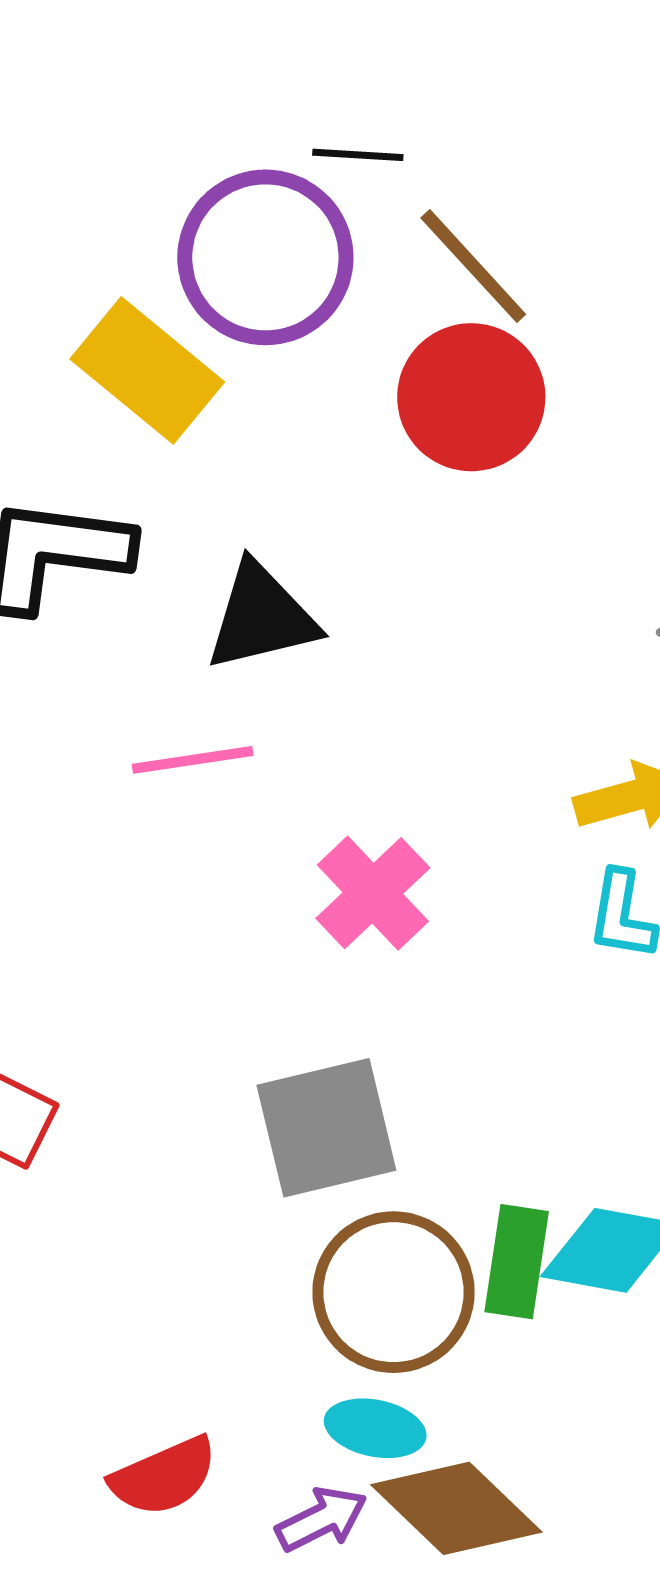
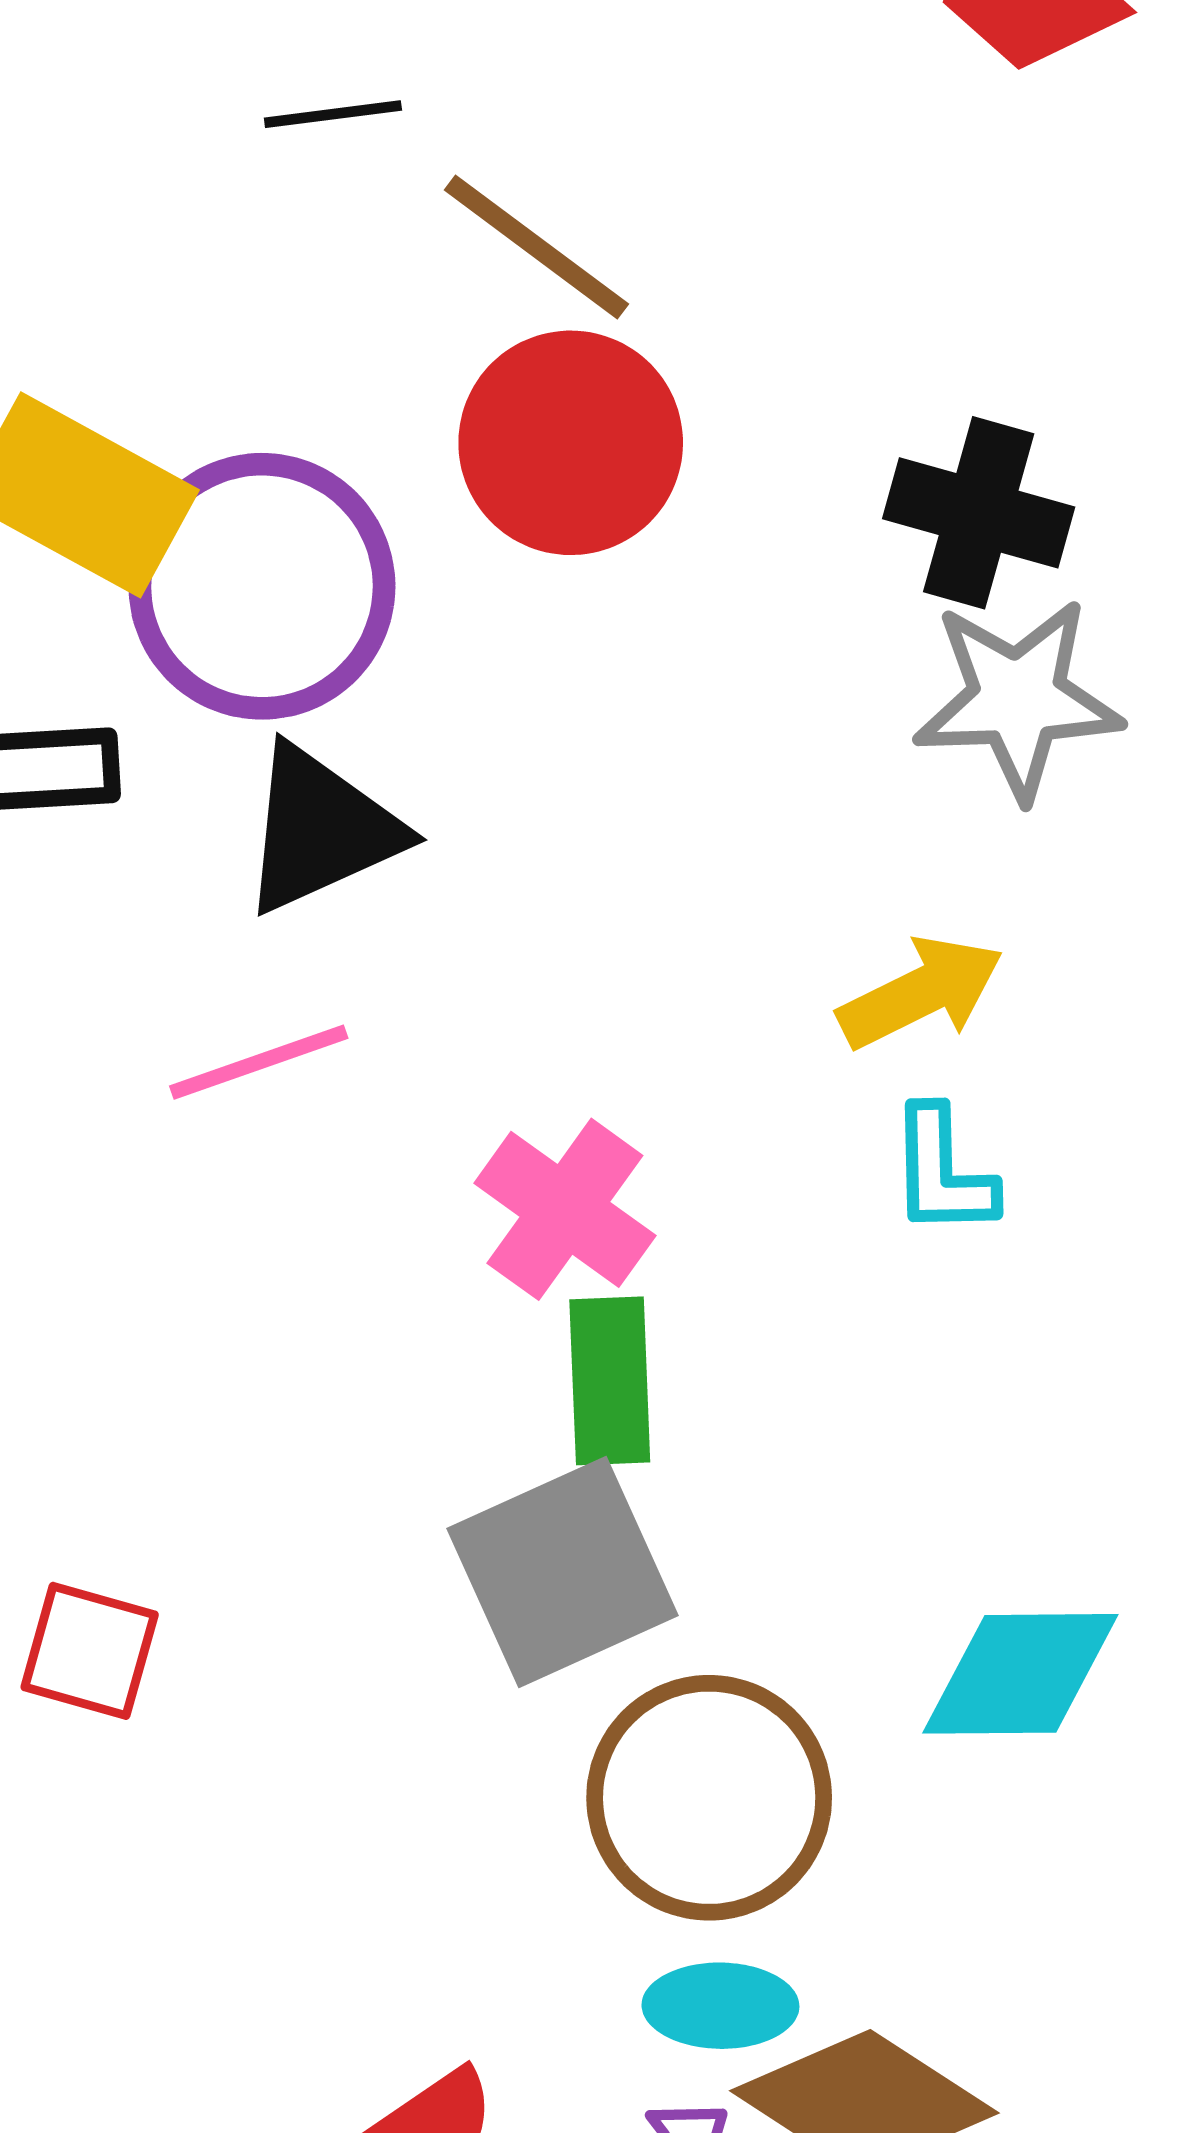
purple circle: (265, 257) -> (262, 586), moved
green rectangle: (517, 1262) -> (610, 1381), moved

